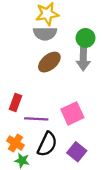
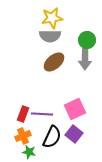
red rectangle: (15, 103) -> (23, 114), moved
orange cross: (15, 143) -> (23, 136), turned 35
purple square: (77, 152) -> (74, 134), moved

